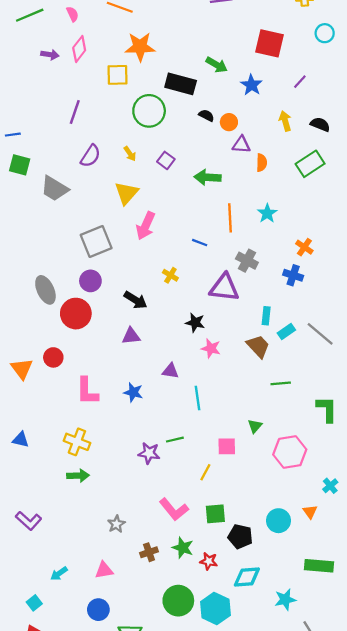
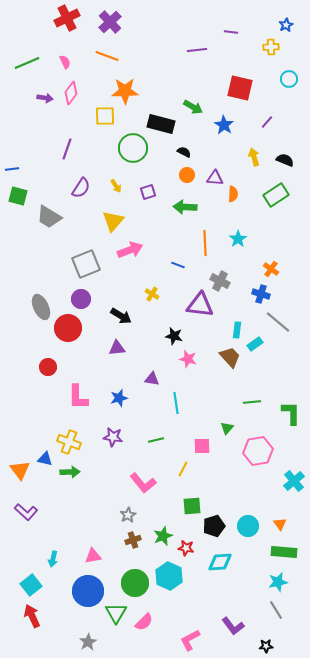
orange circle: (229, 122) -> (187, 175), moved
purple square: (166, 160) -> (148, 192), turned 35
pink arrow: (146, 226) -> (130, 250), turned -135
gray line: (320, 334) -> (278, 322), moved
orange triangle: (22, 369) -> (20, 470), moved
green line: (281, 383) -> (252, 402), moved
blue star: (133, 392) -> (119, 398), turned -30
blue triangle: (21, 440) -> (45, 459), moved
purple star: (149, 453) -> (113, 437), moved
cyan cross: (330, 486) -> (294, 481), size x1.5
pink L-shape: (174, 509) -> (143, 483), moved
orange triangle: (310, 512) -> (280, 524), moved
cyan circle: (278, 521) -> (248, 526), moved
gray star: (116, 524) -> (128, 515), moved
black pentagon: (240, 536) -> (214, 526), turned -30
green star: (183, 548) -> (163, 536), turned 30
cyan arrow: (59, 574) -> (53, 559), turned -42
cyan star: (285, 599) -> (278, 582), moved
green circle: (178, 601) -> (135, 583), moved
cyan square: (34, 603) -> (31, 585), size x1.5
cyan hexagon: (215, 608) -> (169, 576), moved
blue circle: (98, 610) -> (88, 591), size x1.6

